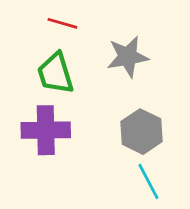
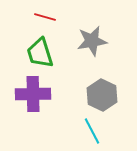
cyan line: (148, 181) -> (92, 131), moved

